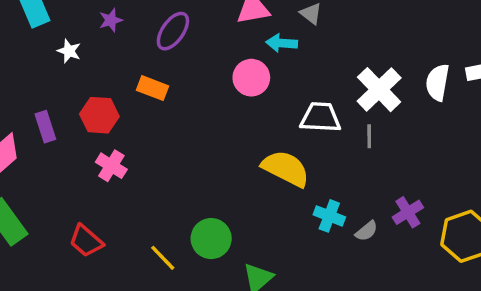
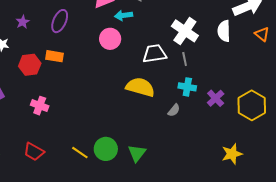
white semicircle: (437, 82) -> (224, 31), moved
red hexagon: (99, 115) -> (30, 65), moved
cyan cross: (329, 216) -> (187, 87), moved
gray semicircle: (367, 231) -> (174, 110), moved
green circle: (211, 239) -> (106, 149), moved

